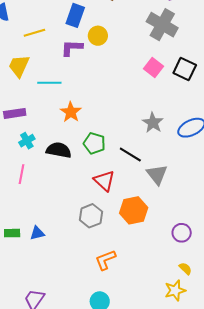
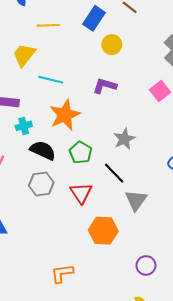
purple L-shape: (72, 48) -> (105, 86), moved
orange star: (71, 112) -> (65, 115), size x1.4
gray star: (153, 123) -> (124, 139), moved
cyan cross: (27, 141) -> (24, 126), moved
gray hexagon: (91, 216) -> (41, 184), moved

